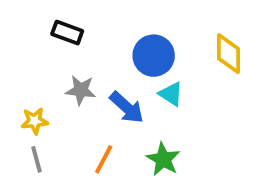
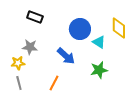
gray star: (81, 90) -> (30, 47), moved
cyan triangle: (171, 94) -> (99, 42), moved
green star: (163, 159) -> (99, 70), moved, turned 30

